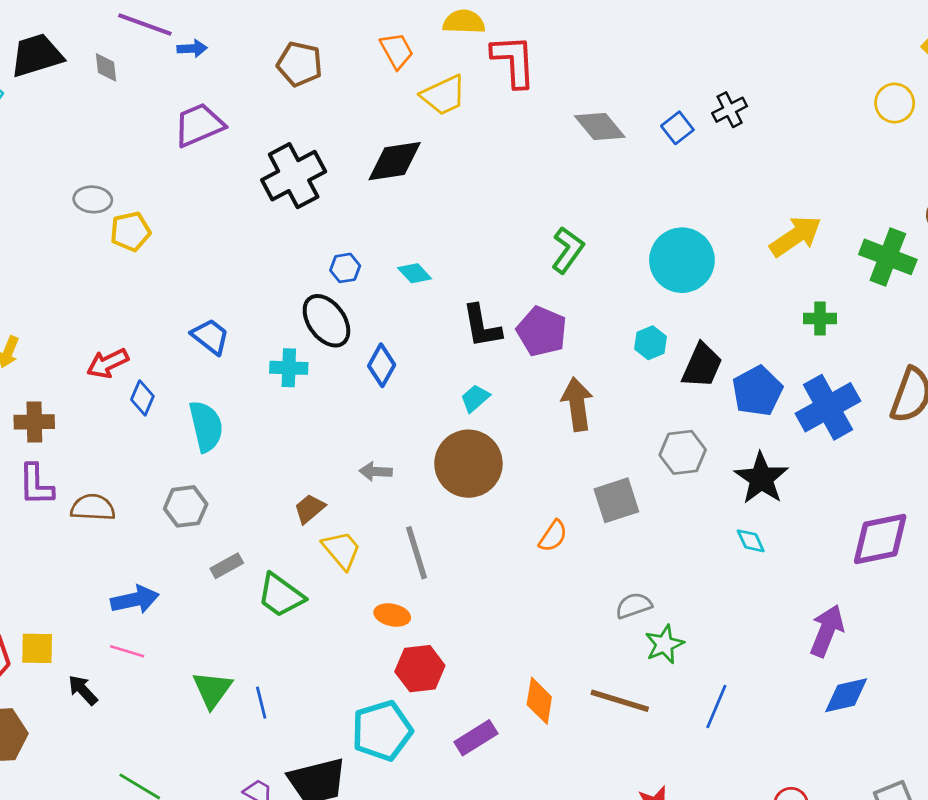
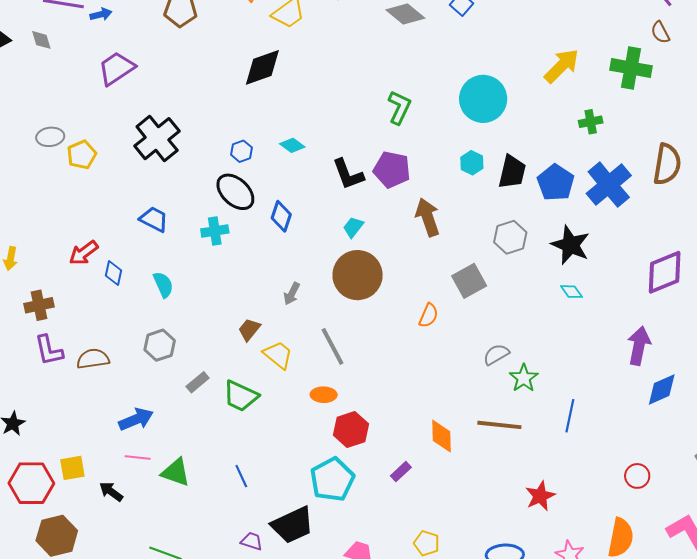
black cross: (294, 176) -> (157, 139), moved
cyan semicircle: (206, 426) -> (163, 285), size x0.7
gray arrow: (376, 472) -> (292, 294), turned -55
green triangle: (212, 690) -> (176, 472), moved, turned -36
purple rectangle: (476, 738) -> (401, 472), size x0.7

